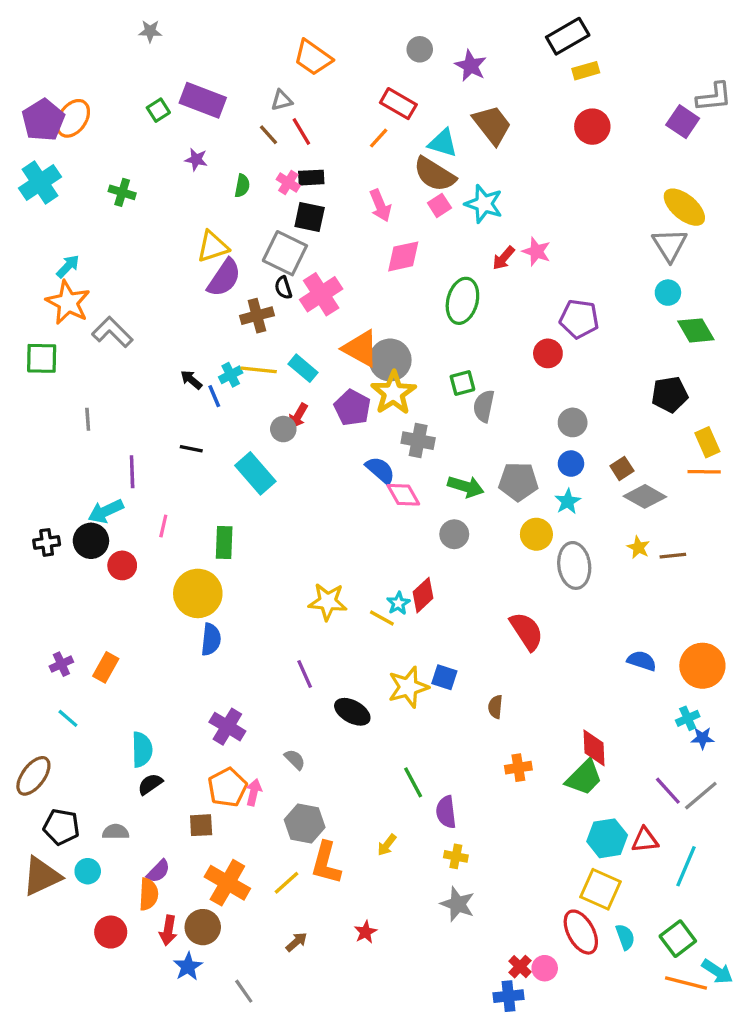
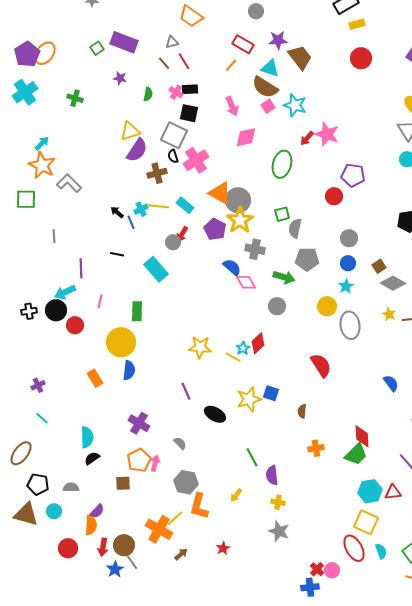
purple star: (471, 66) -> (278, 40), moved, turned -30
pink star: (536, 251) -> (327, 134), size x1.4
gray pentagon: (518, 482) -> (307, 259), moved
blue semicircle: (642, 661) -> (391, 383), turned 36
orange rectangle: (106, 667) -> (95, 378), moved, turned -60
brown triangle: (42, 876) -> (26, 514), turned 40
orange cross: (227, 883) -> (159, 529), moved
gray line: (244, 991) -> (132, 562), moved

